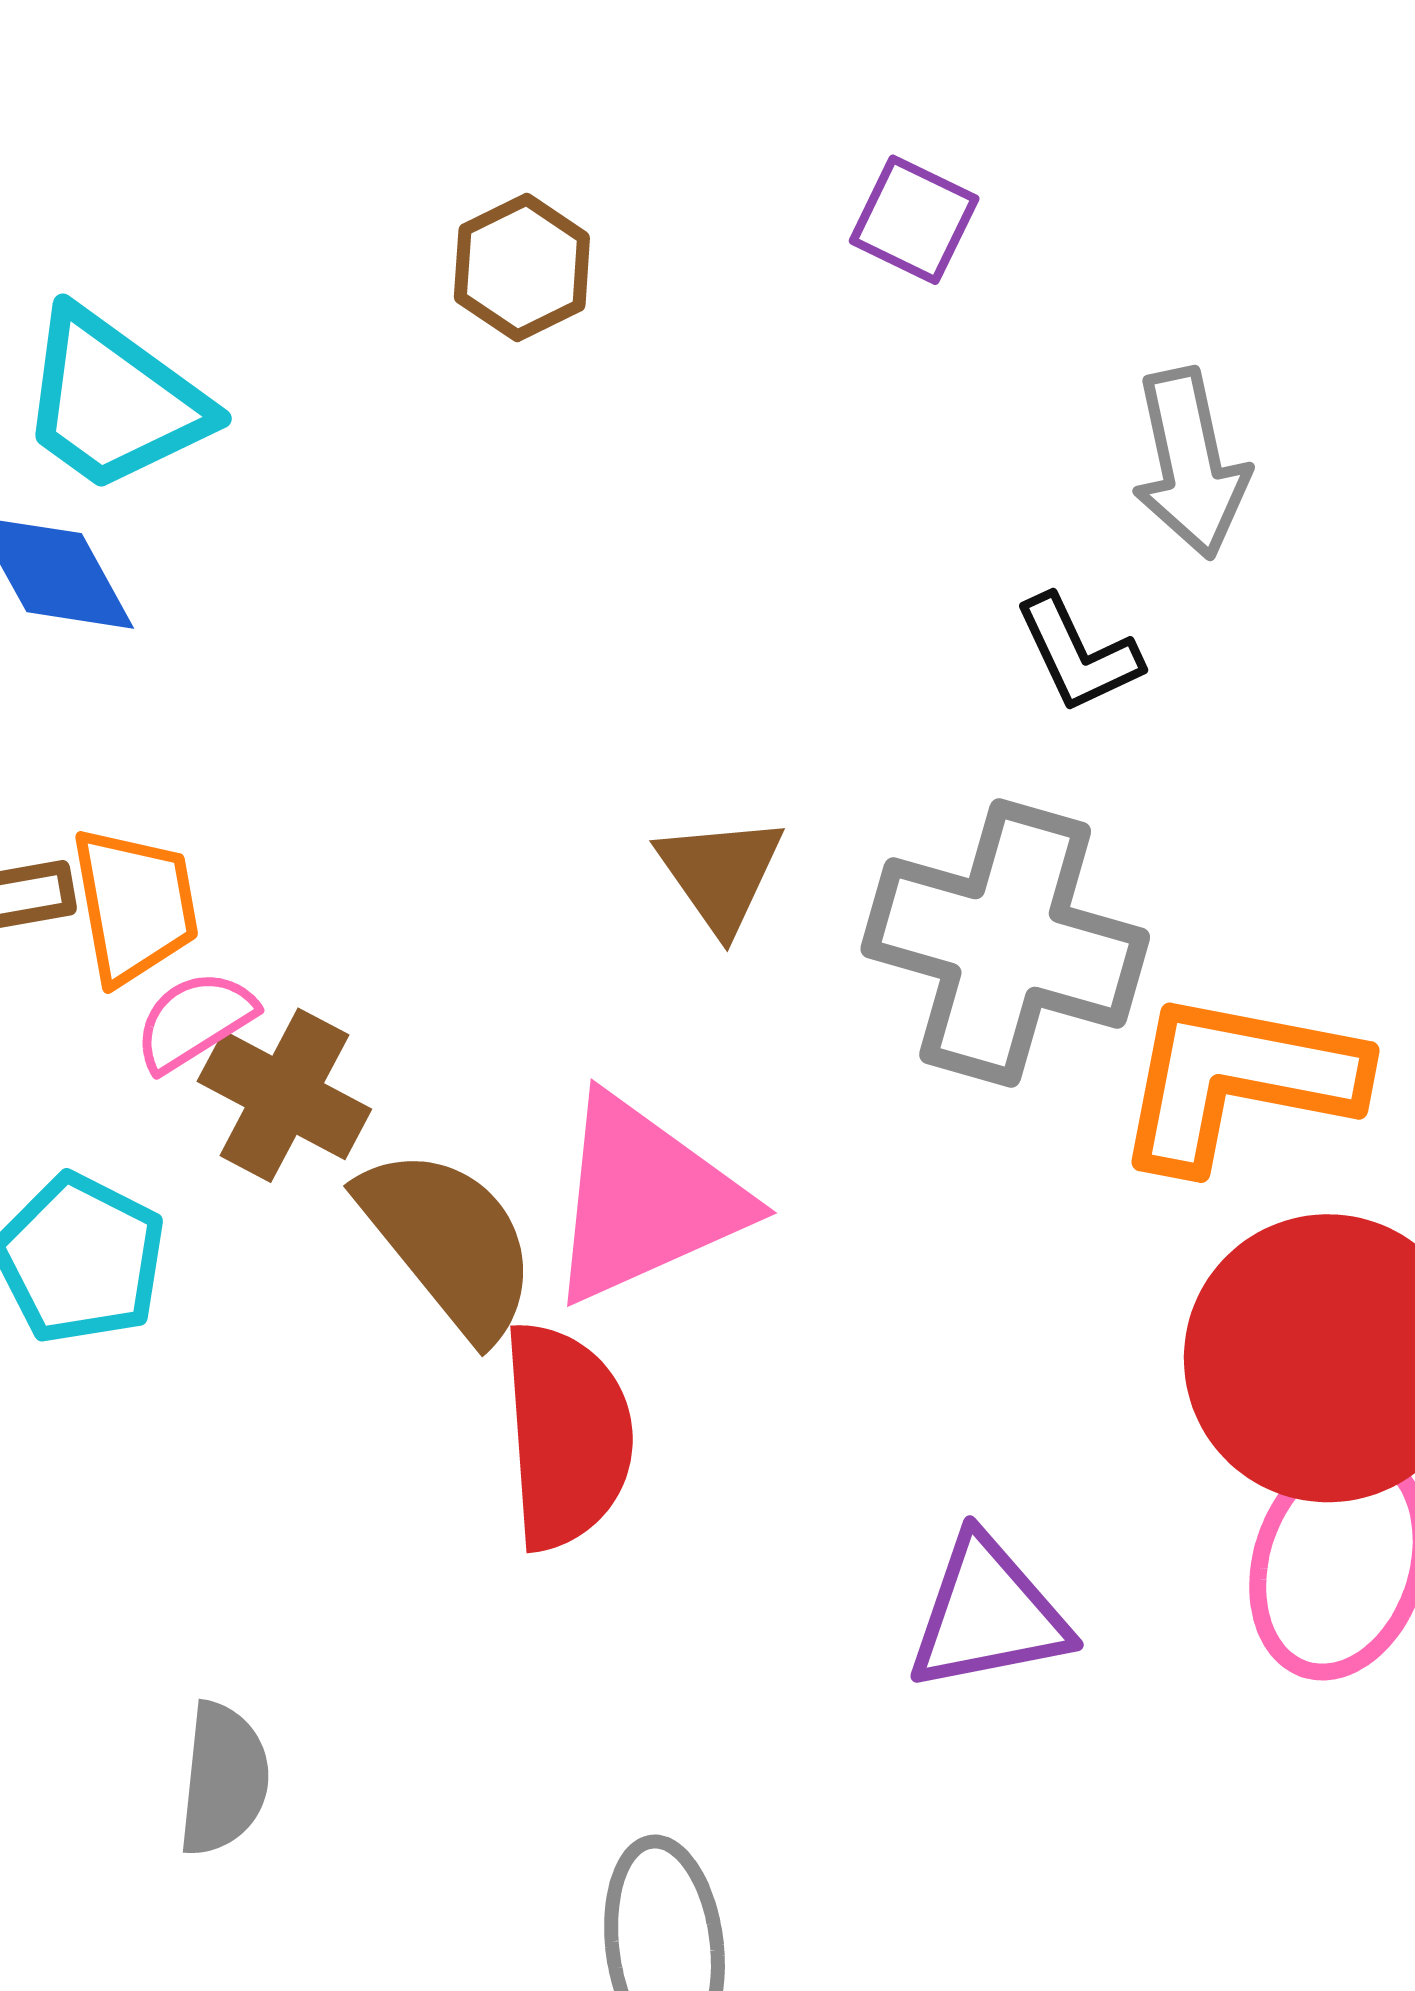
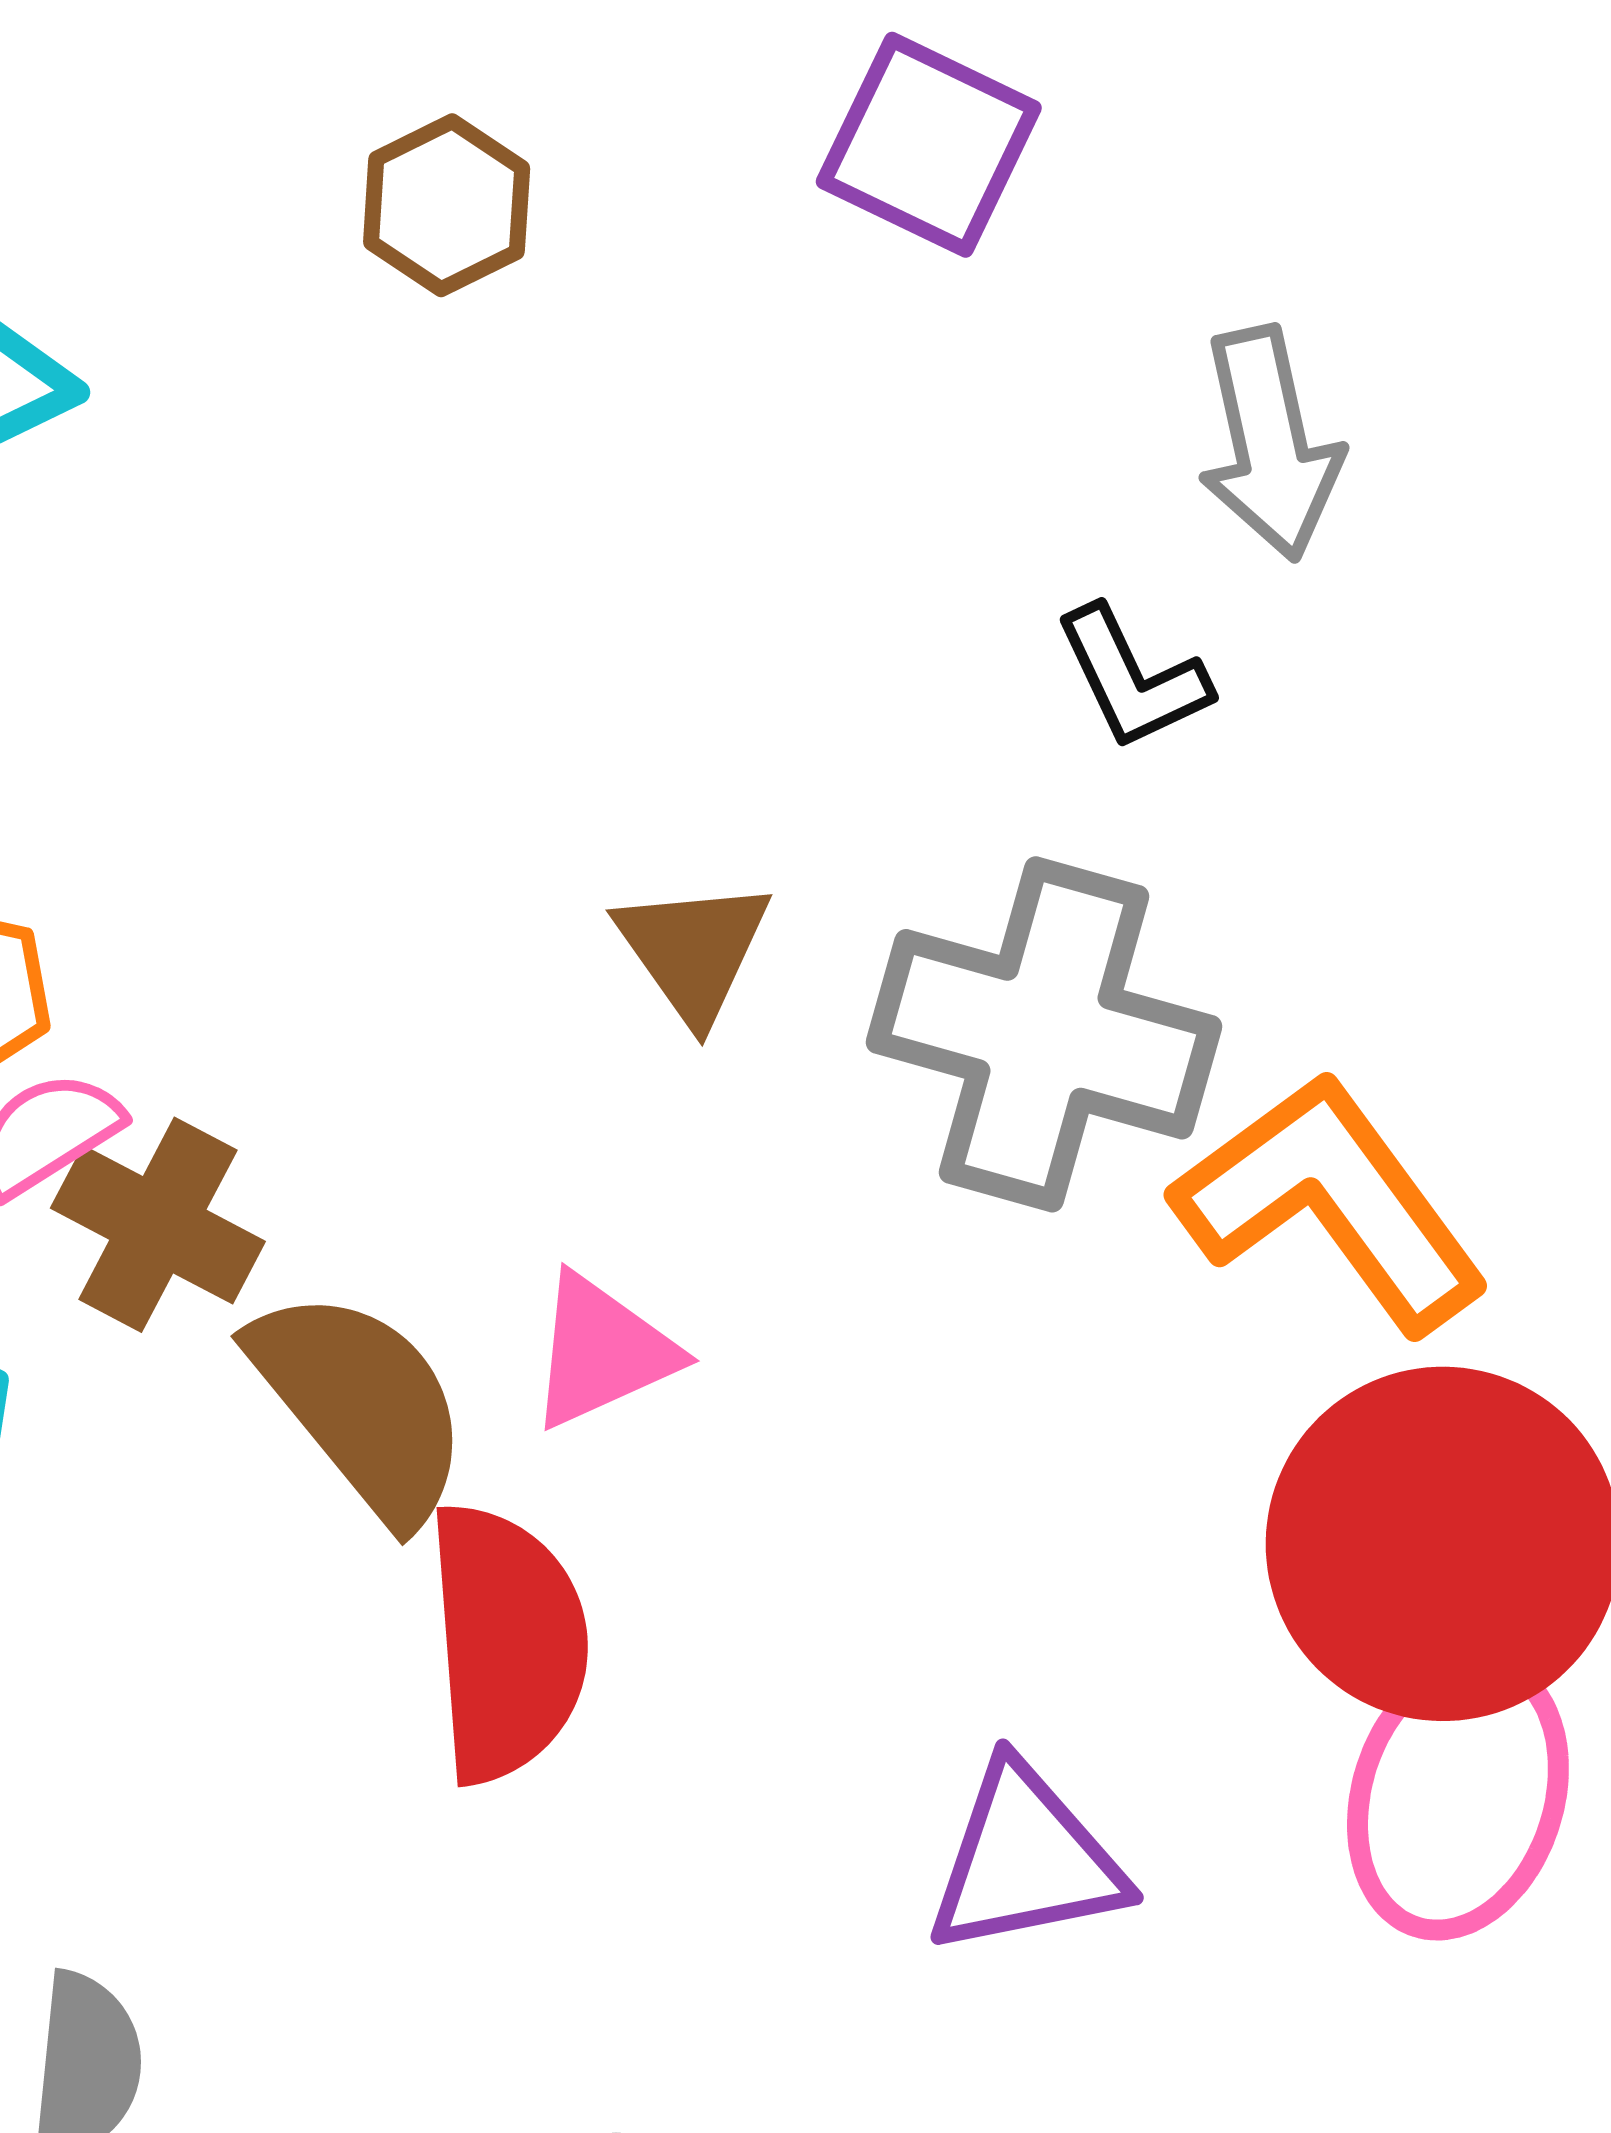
purple square: (914, 220) -> (929, 145), size x1.4
orange L-shape: (1238, 1080) -> (1331, 1202), turned 43
pink triangle: (645, 1199) -> (602, 1351), size x0.6

